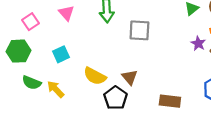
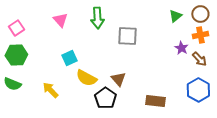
pink square: (31, 22) -> (16, 28), moved
cyan square: (61, 54) -> (69, 58), moved
green semicircle: (32, 83) -> (12, 84), moved

